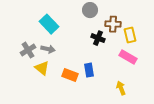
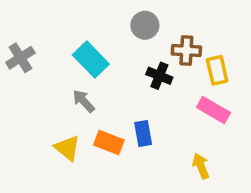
cyan rectangle: (49, 24) -> (91, 60), moved
gray arrow: (48, 49) -> (84, 101), moved, turned -144
gray cross: (28, 50) -> (20, 58), moved
yellow triangle: (42, 68) -> (67, 148), moved

